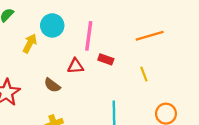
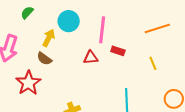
brown semicircle: (52, 85) -> (44, 59), moved

